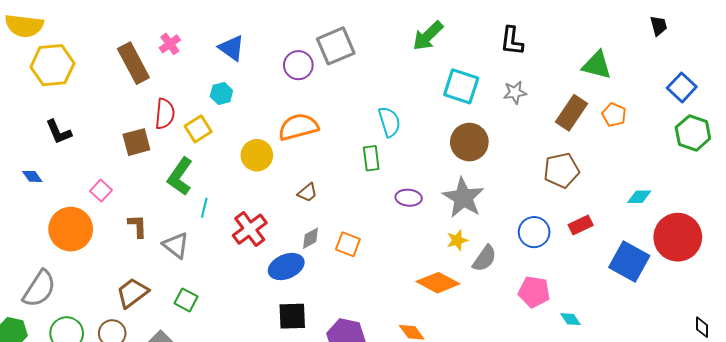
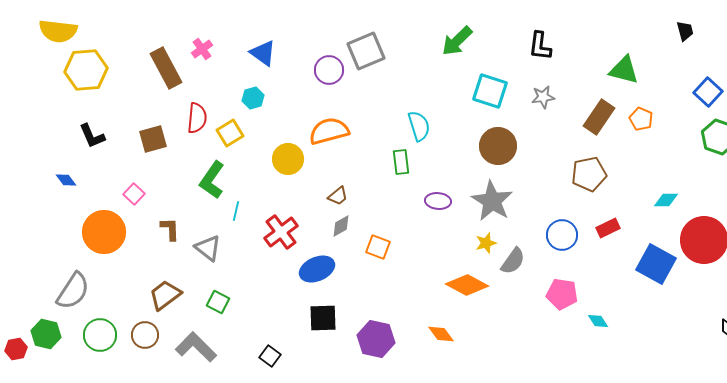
brown square: (136, 142) -> (153, 139), moved
gray diamond: (310, 238) -> (341, 226), moved

